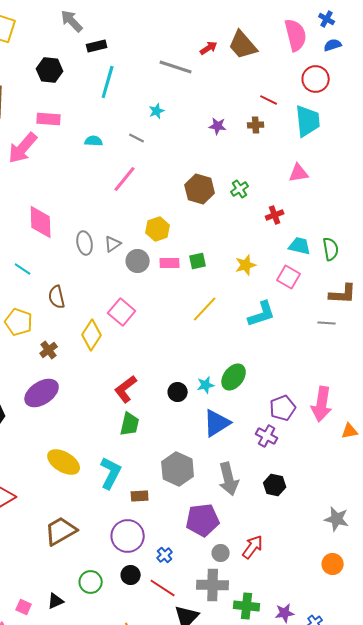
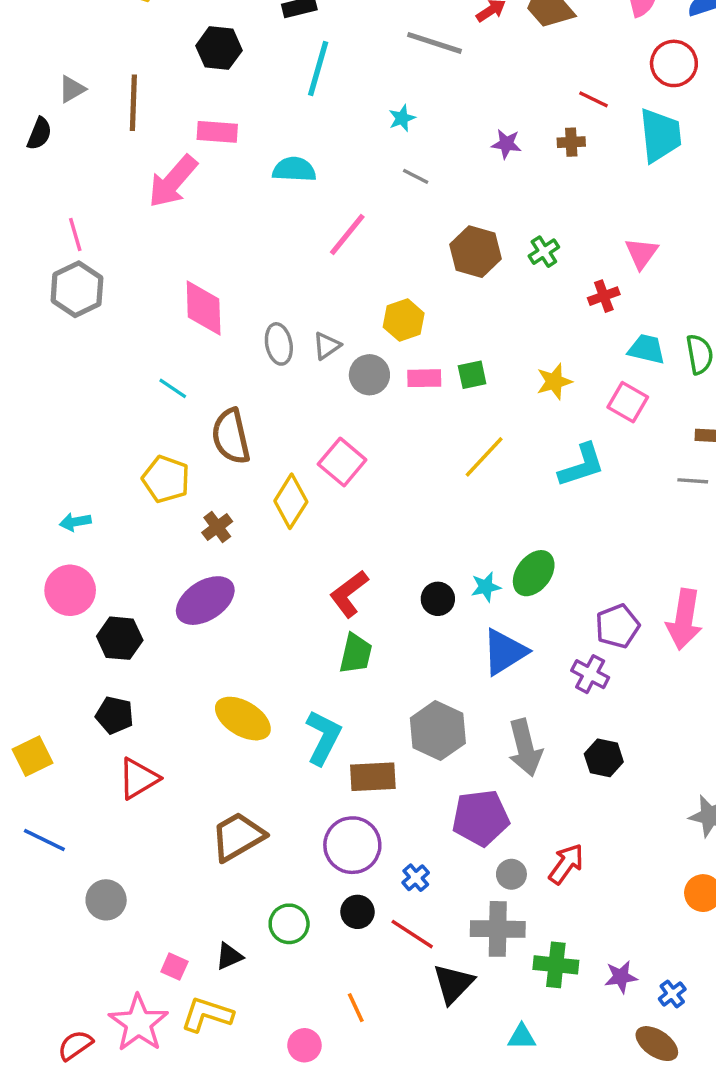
gray line: (137, 138) -> (416, 176), moved
cyan semicircle: (94, 141) -> (294, 169), size x1.4
pink triangle: (299, 173) -> (641, 253), moved, turned -45
brown semicircle: (57, 297) -> (231, 436), size x1.4
brown rectangle: (140, 496) -> (373, 777), size x1.5

